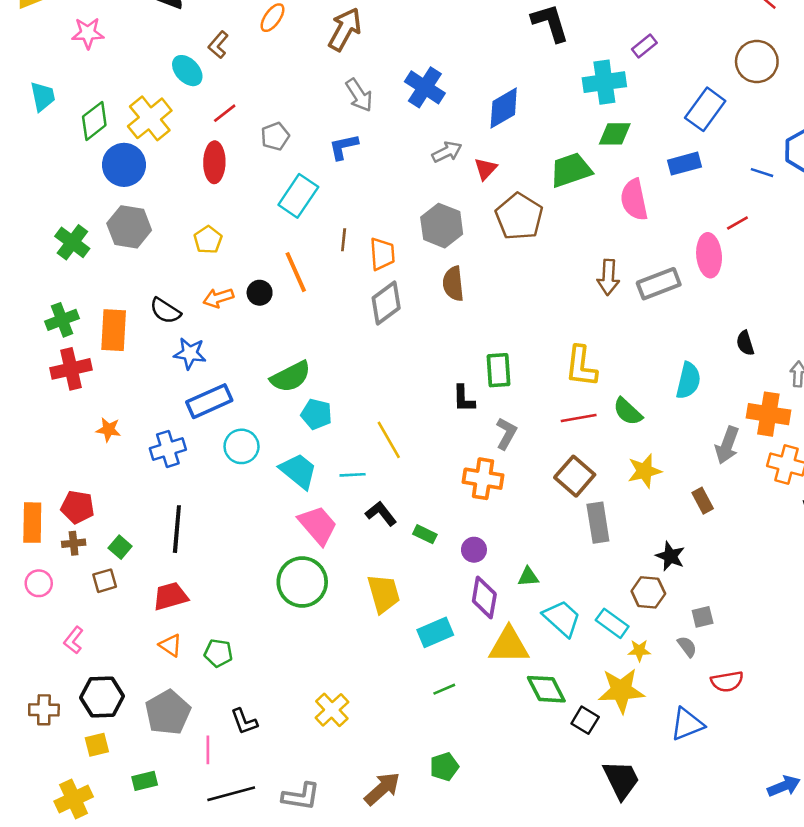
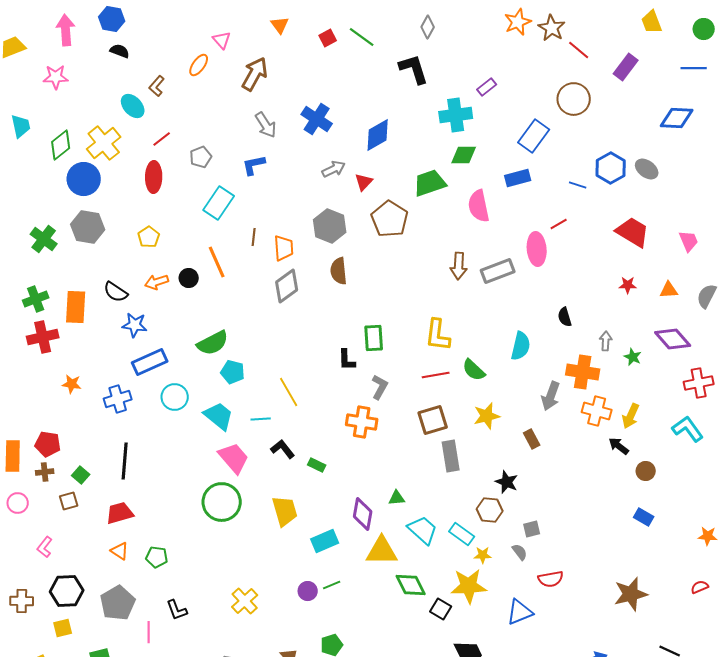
brown square: (575, 476) -> (433, 420), turned 32
purple circle: (474, 550) -> (308, 591), moved

